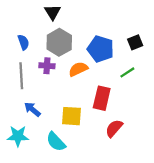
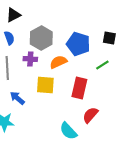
black triangle: (53, 12) -> (13, 15), moved, turned 35
black square: (135, 42) -> (109, 38), turned 32
yellow square: (72, 116) -> (45, 85), moved
cyan semicircle: (56, 142) -> (68, 131), moved

